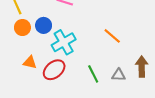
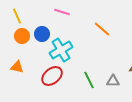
orange line: (112, 36) -> (102, 29), moved
orange triangle: (30, 62) -> (17, 67), moved

